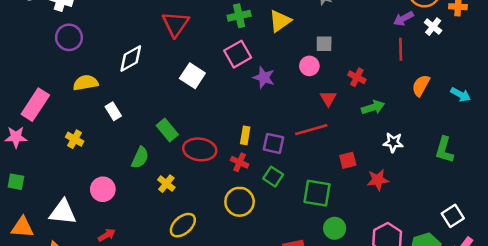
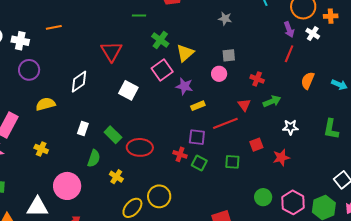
green cross: (239, 16) -> (160, 40), turned -36
purple arrow: (404, 19) -> (289, 30), turned -77
yellow triangle: (280, 21) -> (185, 53), moved
red line: (401, 49) -> (289, 54), turned 30
red triangle: (328, 98) -> (244, 105), moved
white rectangle: (113, 111) -> (83, 129), moved, turned 56
yellow rectangle: (245, 135) -> (198, 106), moved, turned 64
red cross: (240, 162) -> (180, 154), moved
pink circle: (103, 189) -> (67, 186), size x1.4
green square: (317, 193) -> (232, 162), moved, size x0.7
yellow circle: (240, 202) -> (159, 196), moved
green circle: (335, 228) -> (263, 197), moved

